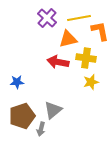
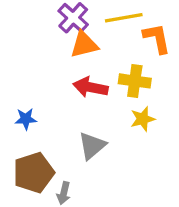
orange triangle: (68, 39) -> (84, 45), moved
gray triangle: (53, 110) -> (92, 146), moved

